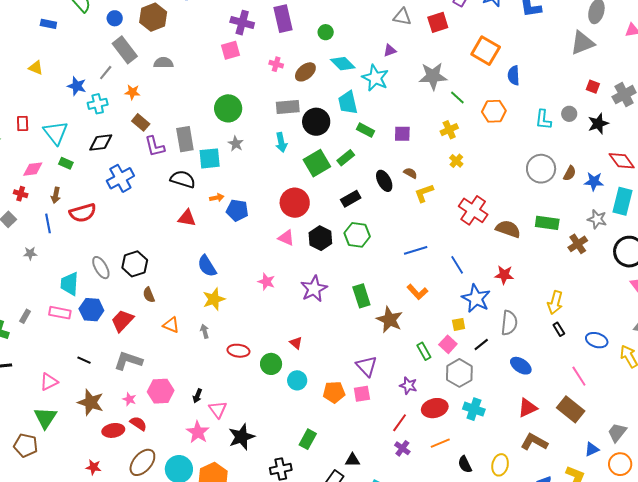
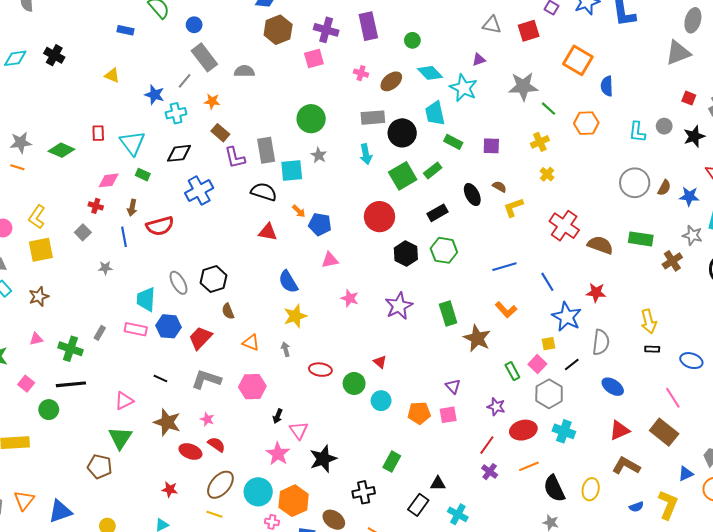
brown hexagon: (153, 17) -> (278, 30), moved
orange arrow: (217, 198) -> (299, 211), turned 56
pink triangle: (286, 238) -> (330, 260), moved, turned -36
yellow arrow: (555, 303) -> (649, 321), turned -30
black rectangle: (559, 329) -> (652, 349), turned -56
purple triangle: (367, 366) -> (453, 386), size x0.7
pink hexagon: (161, 391) -> (252, 387), moved
red ellipse: (113, 430) -> (190, 451), turned 30
black semicircle: (465, 464) -> (554, 489), size x1.5

